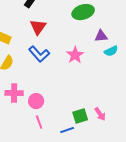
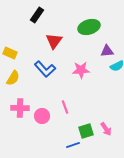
red triangle: (38, 27) -> (54, 41), moved
pink star: (75, 55) -> (81, 70), turned 30
pink line: (39, 122) -> (65, 107), moved

